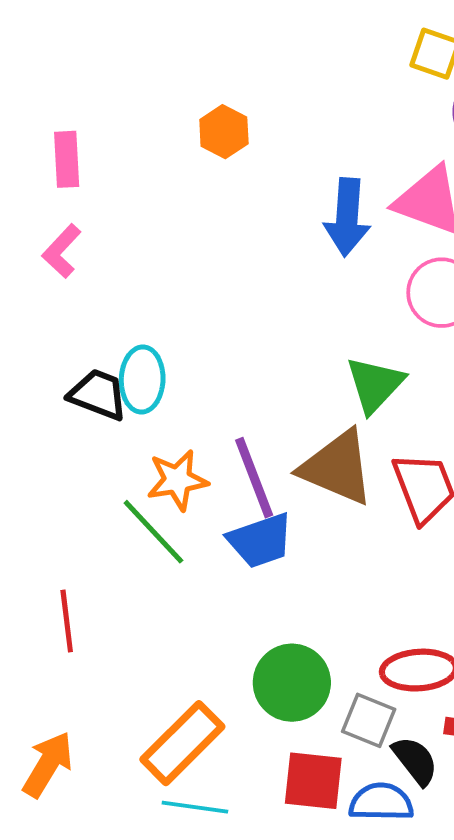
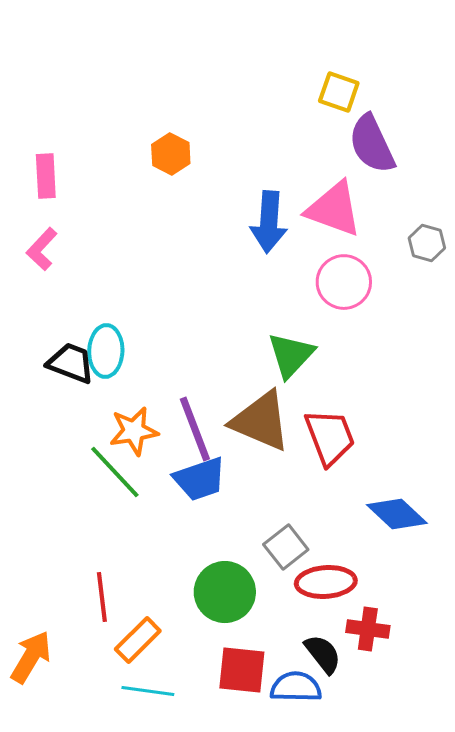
red line: (67, 621) -> (102, 597), moved
gray square: (369, 720) -> (286, 547), moved, turned 30
orange rectangle: (182, 743) -> (138, 640), size x0.7

